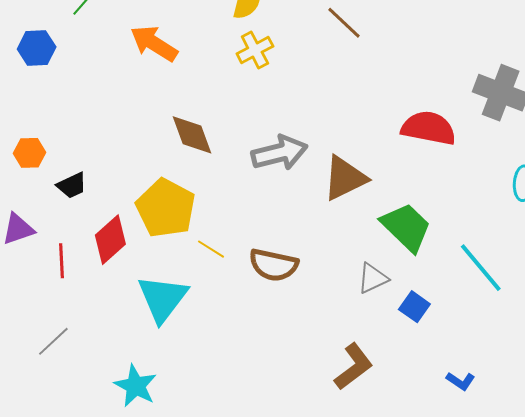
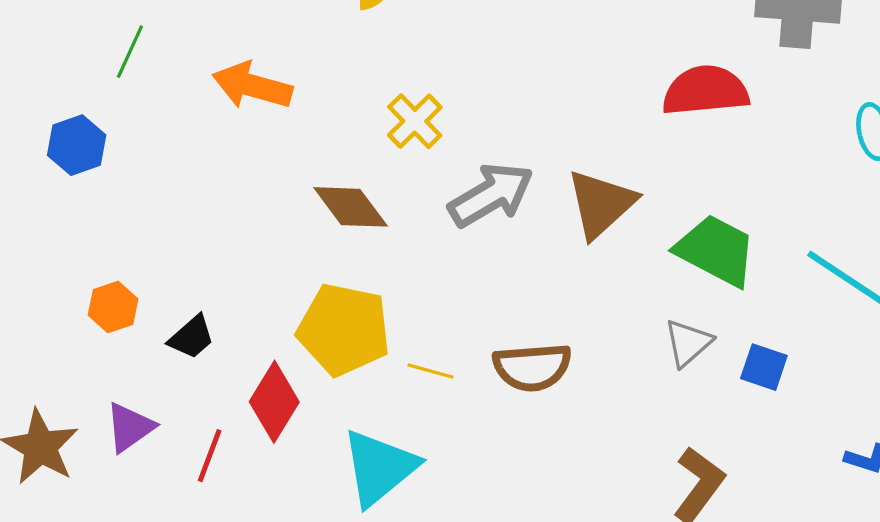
yellow cross: (255, 50) -> (415, 121), moved
red line: (61, 261) -> (210, 456), turned 40
cyan triangle: (163, 298) -> (379, 467), turned 30

